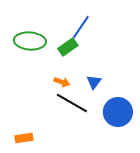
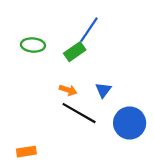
green ellipse: (30, 41) -> (33, 45), size x0.7

